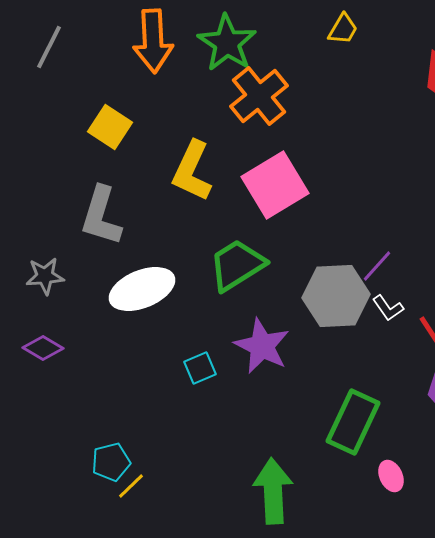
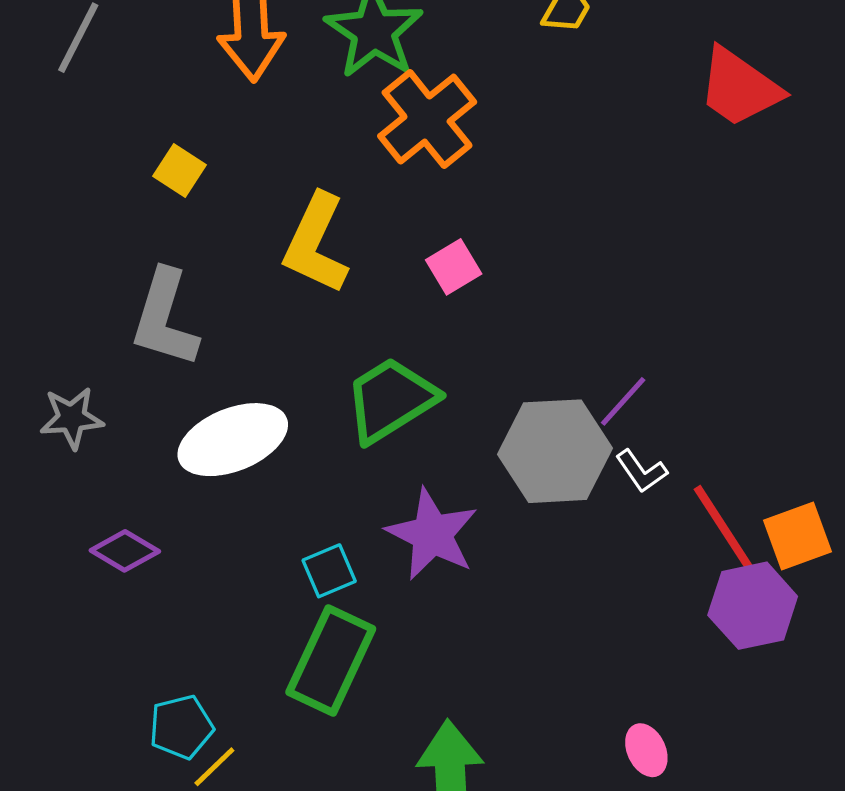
yellow square: (110, 127) -> (180, 171), size x0.7
pink square: (275, 185) -> (454, 267), size x0.5
purple diamond: (43, 348) -> (125, 551), moved
green rectangle: (353, 422) -> (331, 661), moved

